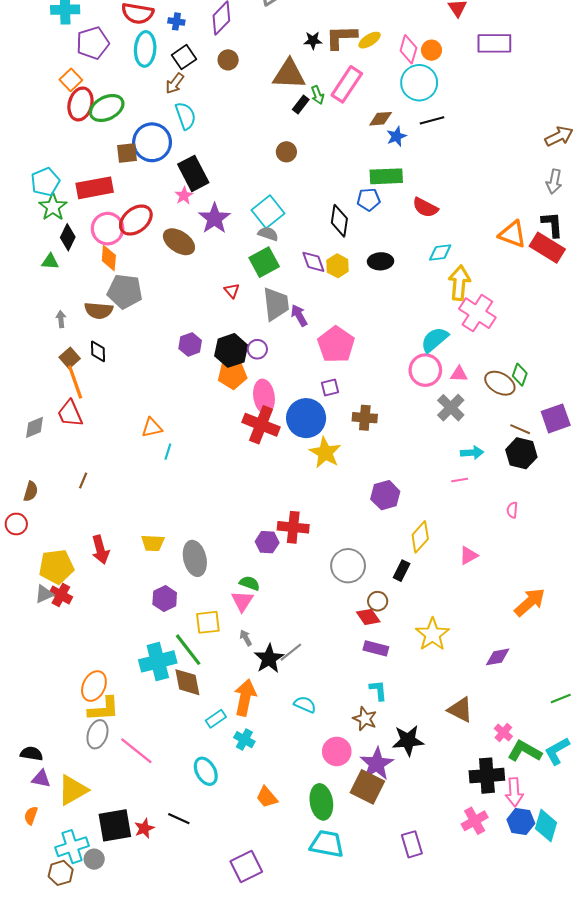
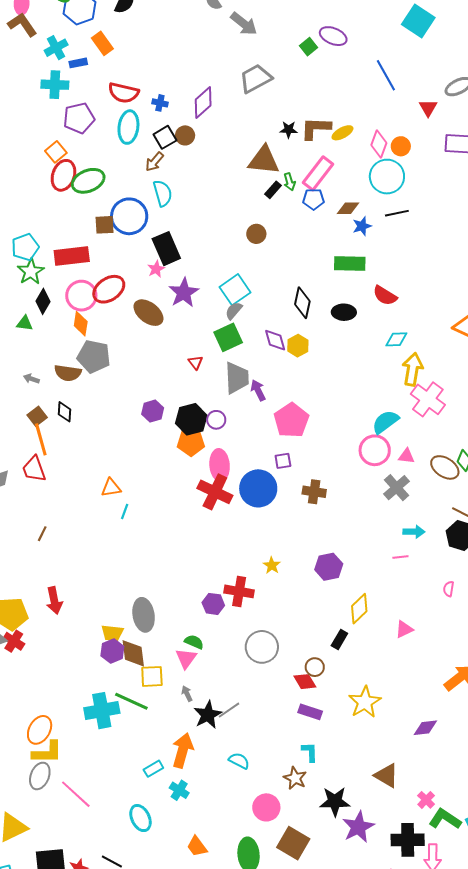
brown circle: (228, 60) -> (185, 135), moved
blue pentagon: (369, 200) -> (313, 199), moved
gray semicircle: (268, 234) -> (234, 311), turned -72
black ellipse: (381, 261) -> (344, 312), moved
gray arrow: (61, 319) -> (31, 379), turned -70
yellow star: (325, 453) -> (272, 565), moved, size x0.6
yellow trapezoid: (153, 543) -> (112, 633), moved
gray circle: (348, 566) -> (262, 647), moved
green line: (188, 650) -> (131, 701), turned -32
brown diamond: (187, 682) -> (133, 653), moved
purple star: (377, 764) -> (358, 827), moved

